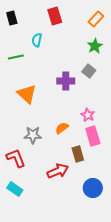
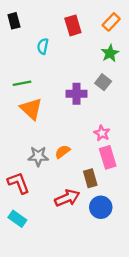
red rectangle: (55, 16) -> (73, 25), moved
green line: (16, 57) -> (22, 83), moved
orange semicircle: (62, 128) -> (63, 152), moved
blue circle: (93, 188) -> (101, 207), moved

